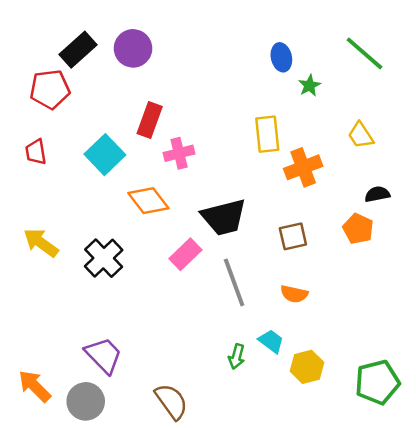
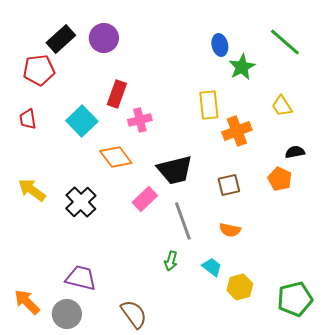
green star: (310, 85) -> (242, 67), size x1.5
purple trapezoid: (104, 355) -> (81, 278), turned -32
green arrow: (237, 357) -> (171, 261), moved

